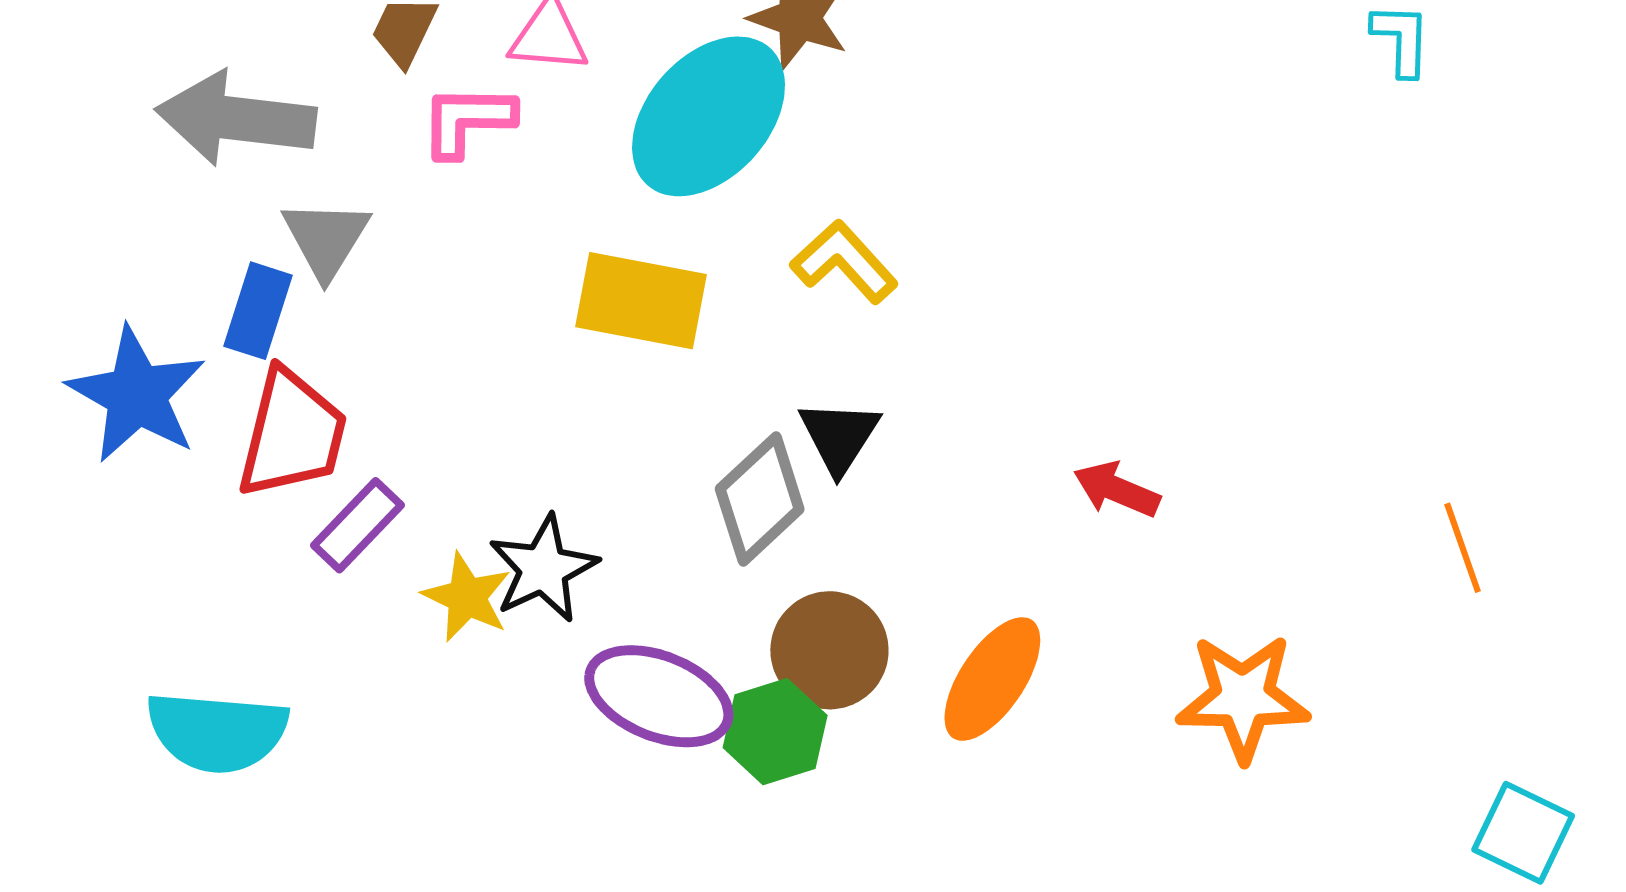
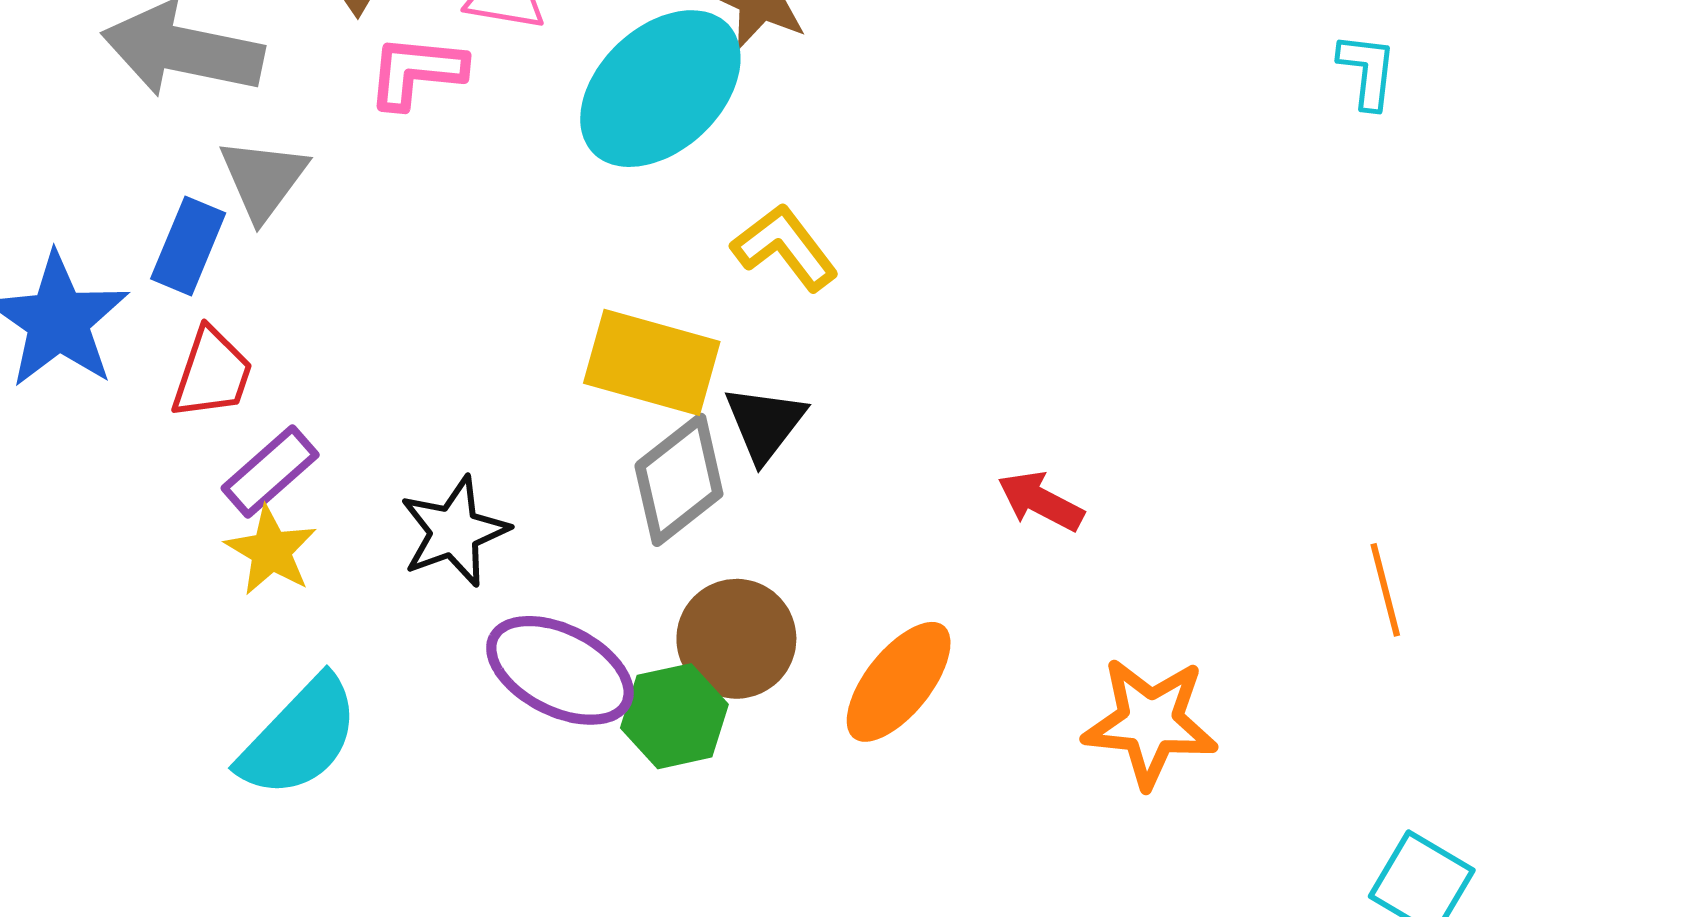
yellow rectangle: (641, 301) -> (652, 362), moved
red trapezoid: (292, 434) -> (212, 373), size x0.7
yellow star: (467, 597) -> (271, 551), moved
cyan semicircle: (217, 732) -> (299, 737), moved, turned -56

